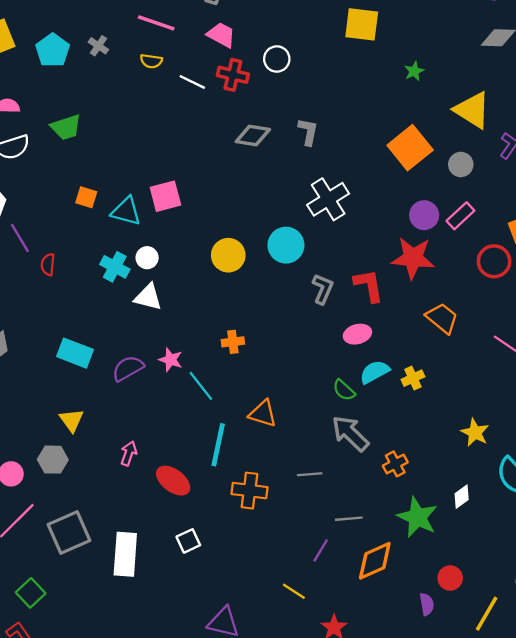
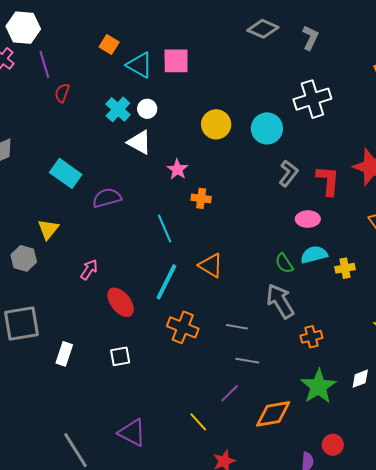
pink star: (171, 360) -> (177, 169), moved
gray line: (349, 519) -> (247, 361), moved
white rectangle: (125, 554) -> (64, 354), size x0.6

